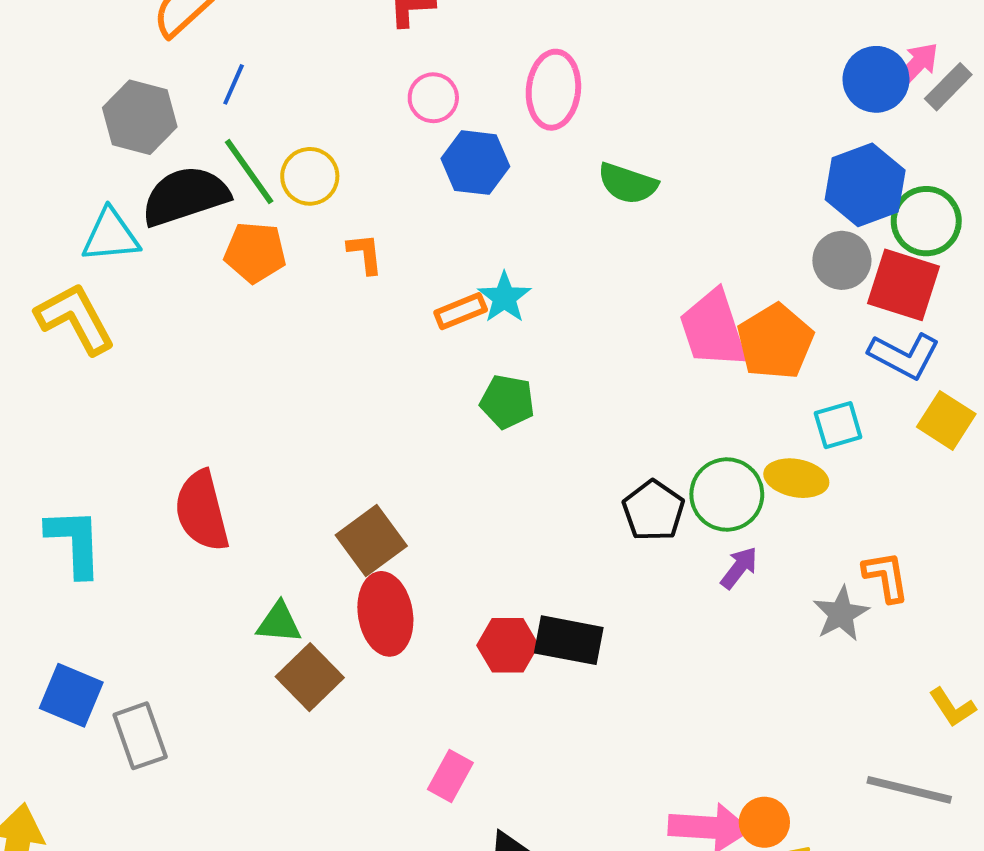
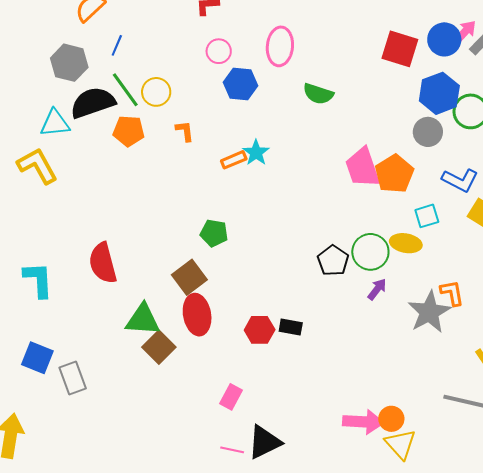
red square: (904, 285) -> (400, 49), moved
green pentagon: (507, 402) -> (214, 233), moved
gray star: (841, 614) -> (429, 312), size x1.5
green triangle: (279, 623) -> (143, 320), size x1.5
black rectangle: (569, 640) -> (291, 327), size x0.7

